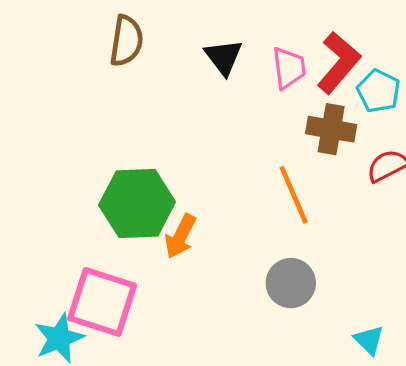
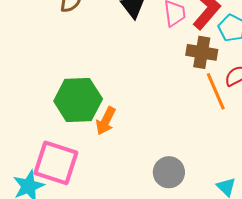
orange line: (294, 195) -> (216, 91), moved
gray circle: (291, 283) -> (169, 172), moved

